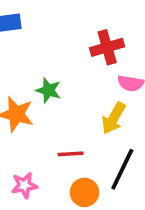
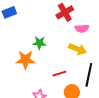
yellow arrow: (114, 118) -> (77, 49), turned -84

